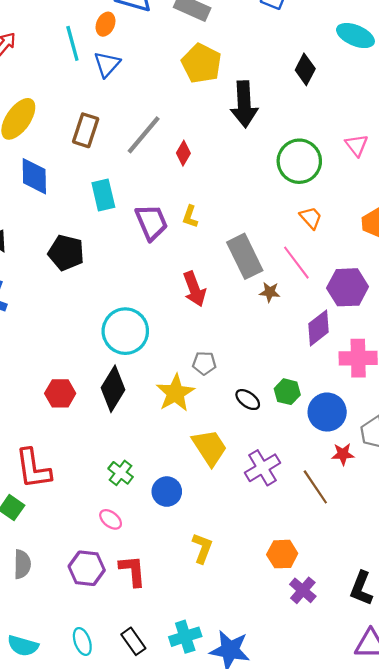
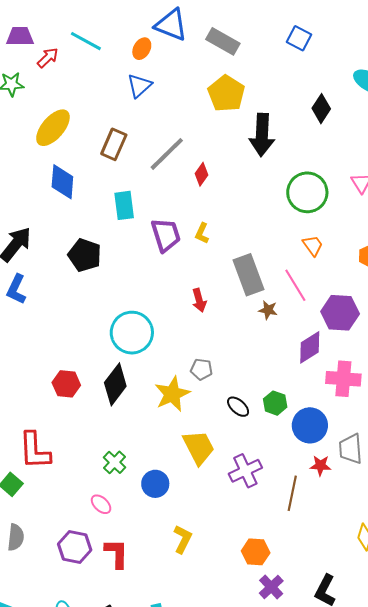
cyan line: (72, 43) -> (86, 41), moved, turned -52
red arrow: (194, 289) -> (199, 300), size x0.7
brown line: (315, 487) -> (292, 493), turned 40

